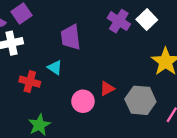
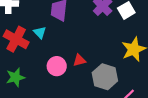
red cross: (30, 82) -> (16, 39), size x1.4

